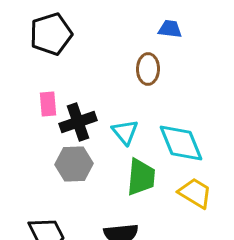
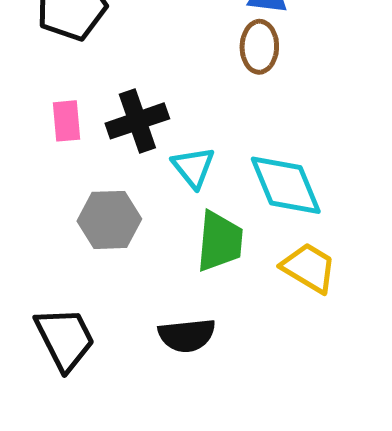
brown ellipse: (148, 69) -> (259, 47), moved
black cross: (78, 122) -> (137, 121), moved

